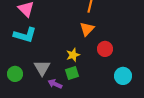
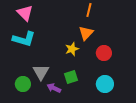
yellow star: (73, 55) -> (72, 49), moved
green circle: (15, 74) -> (23, 84), moved
cyan circle: (123, 76) -> (105, 84), moved

